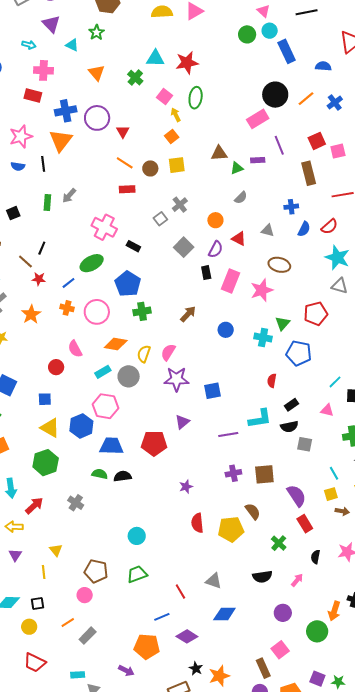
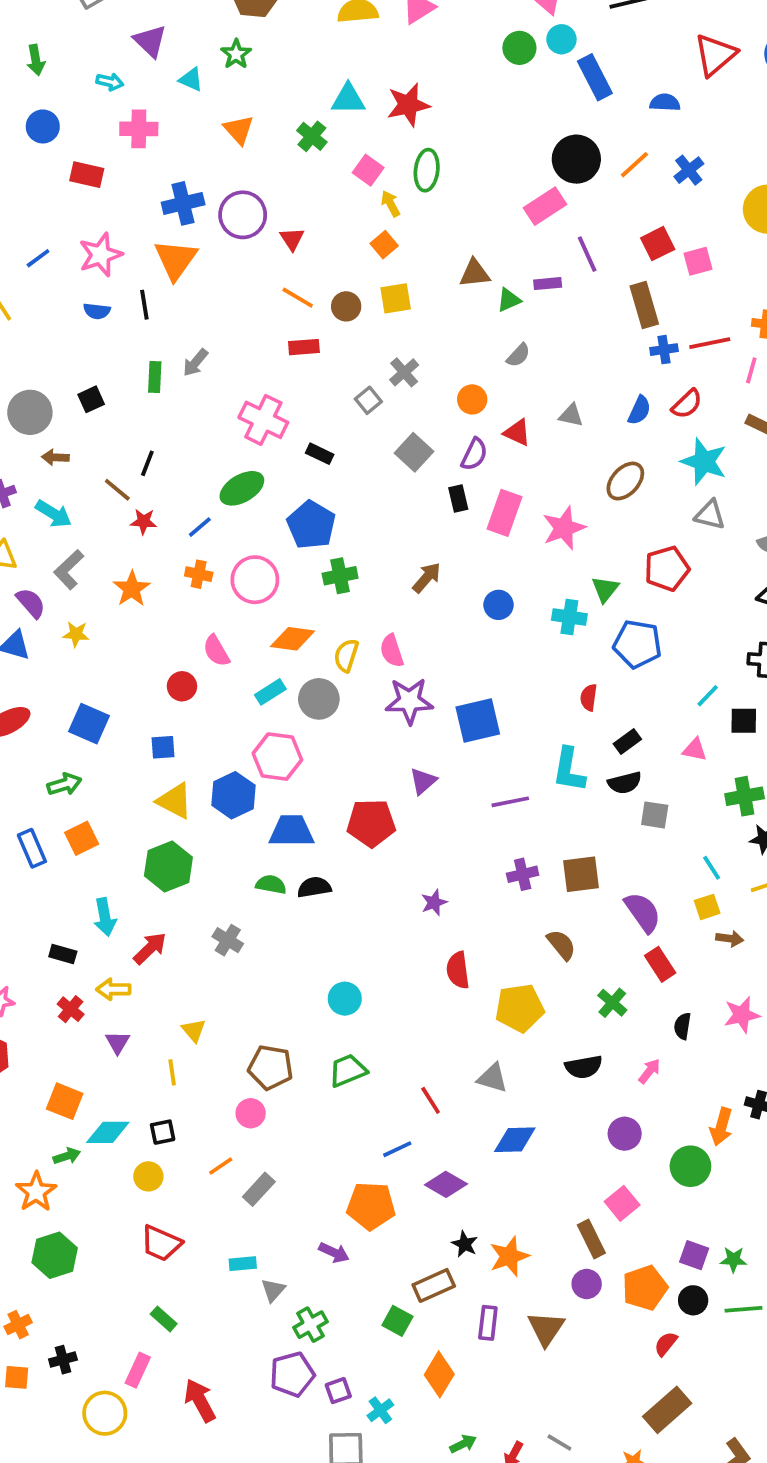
red rectangle: (33, 95) -> (87, 175), moved
blue cross: (291, 207) -> (664, 350), moved
brown ellipse: (279, 265) -> (625, 481), moved, turned -60
pink semicircle: (168, 352) -> (392, 651), turned -48
blue square: (213, 391) -> (478, 720), size x1.4
cyan L-shape: (260, 419) -> (569, 770), turned 110
yellow pentagon: (231, 529) -> (520, 1008), moved

